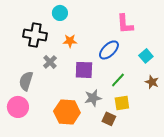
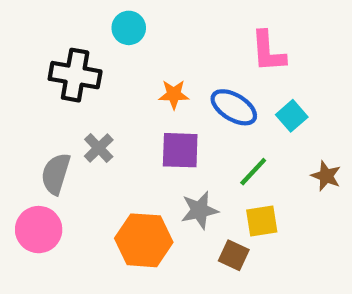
orange star: (70, 41) -> (174, 94), moved
blue ellipse: (109, 50) -> (234, 107), turned 75
cyan square: (146, 56) -> (292, 116), moved
gray cross: (50, 62) -> (99, 148), moved

